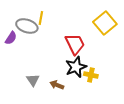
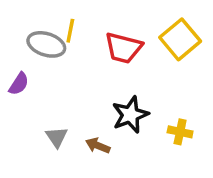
purple semicircle: (11, 38) -> (19, 84), moved
red trapezoid: (75, 44) -> (123, 48), moved, turned 130
yellow cross: (91, 75) -> (180, 132), moved

